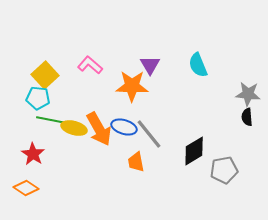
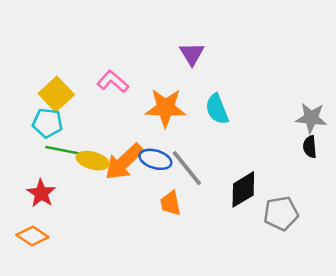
purple triangle: (150, 65) -> (192, 54), moved
cyan semicircle: (198, 65) -> (217, 109), moved
orange arrow: (99, 129) -> (124, 162), turned 76

